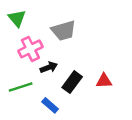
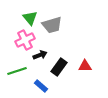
green triangle: (17, 18) -> (30, 18), moved

